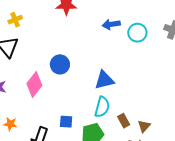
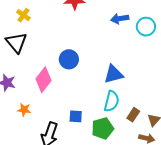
yellow cross: (15, 20) -> (23, 15), turned -32
brown rectangle: (124, 121) -> (133, 115), turned 64
orange star: (10, 124) -> (24, 110), moved

